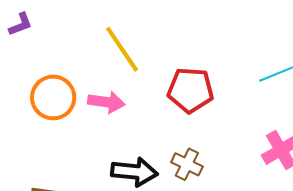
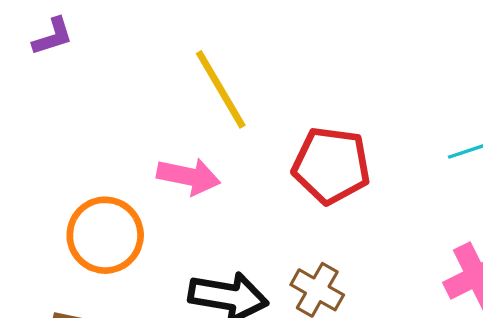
orange circle: (53, 97) -> (105, 235), moved

